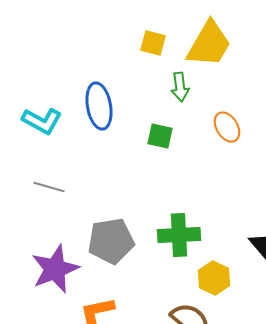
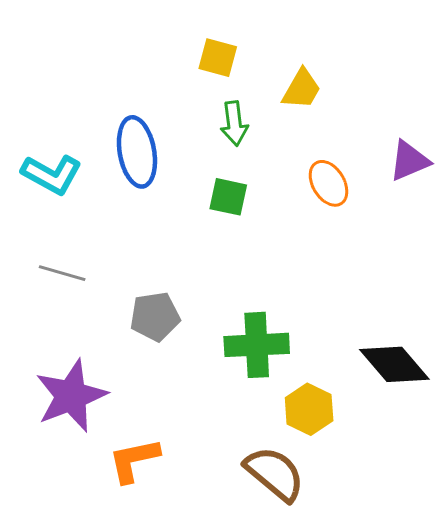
yellow trapezoid: (209, 44) -> (302, 89), moved, size x0.6
green arrow: (180, 87) -> (234, 123), moved
gray pentagon: (111, 241) -> (155, 317), moved, size x0.7

